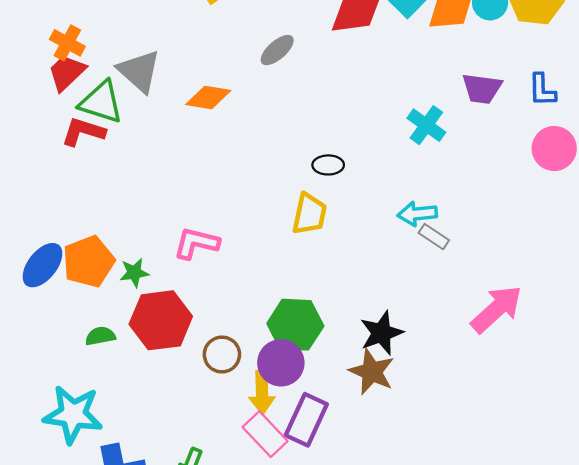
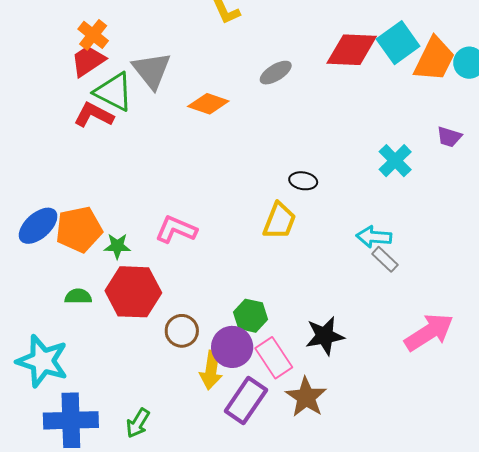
purple trapezoid: (482, 89) -> (449, 137), size x0.7
green hexagon: (295, 325) -> (250, 316), size x0.7
brown star: (372, 372) -> (306, 397), moved
pink rectangle: (265, 434) -> (274, 358), moved

